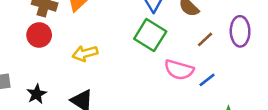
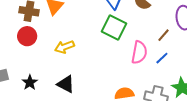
brown line: (205, 39) -> (164, 35), moved
pink semicircle: (179, 70) -> (139, 52), turned -90

